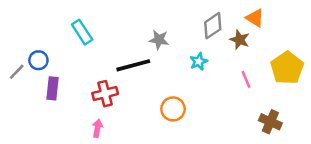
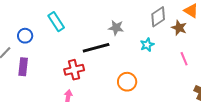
blue circle: (38, 60) -> (25, 36), moved
purple rectangle: (53, 88) -> (23, 67), moved

